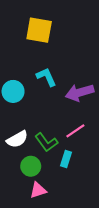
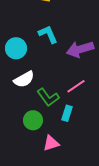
white semicircle: (17, 139) -> (24, 79), moved
pink triangle: (38, 190) -> (51, 143), moved

